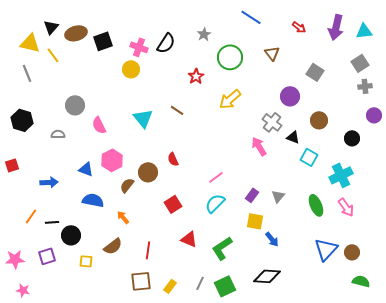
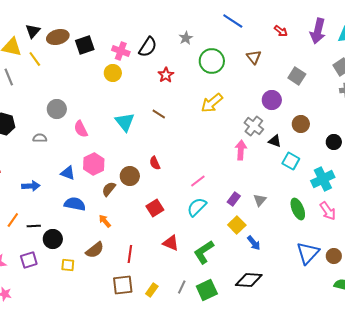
red star: (196, 76) -> (166, 75), moved
pink arrow: (259, 146) -> (241, 150), turned 36
yellow square: (255, 221) -> (237, 225), turned 36

